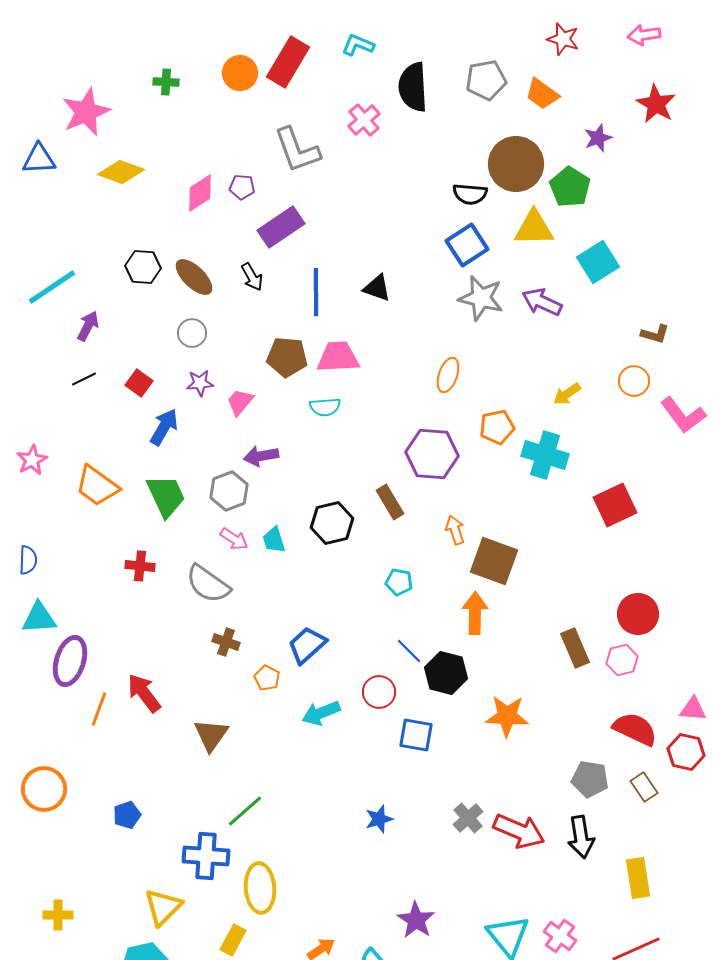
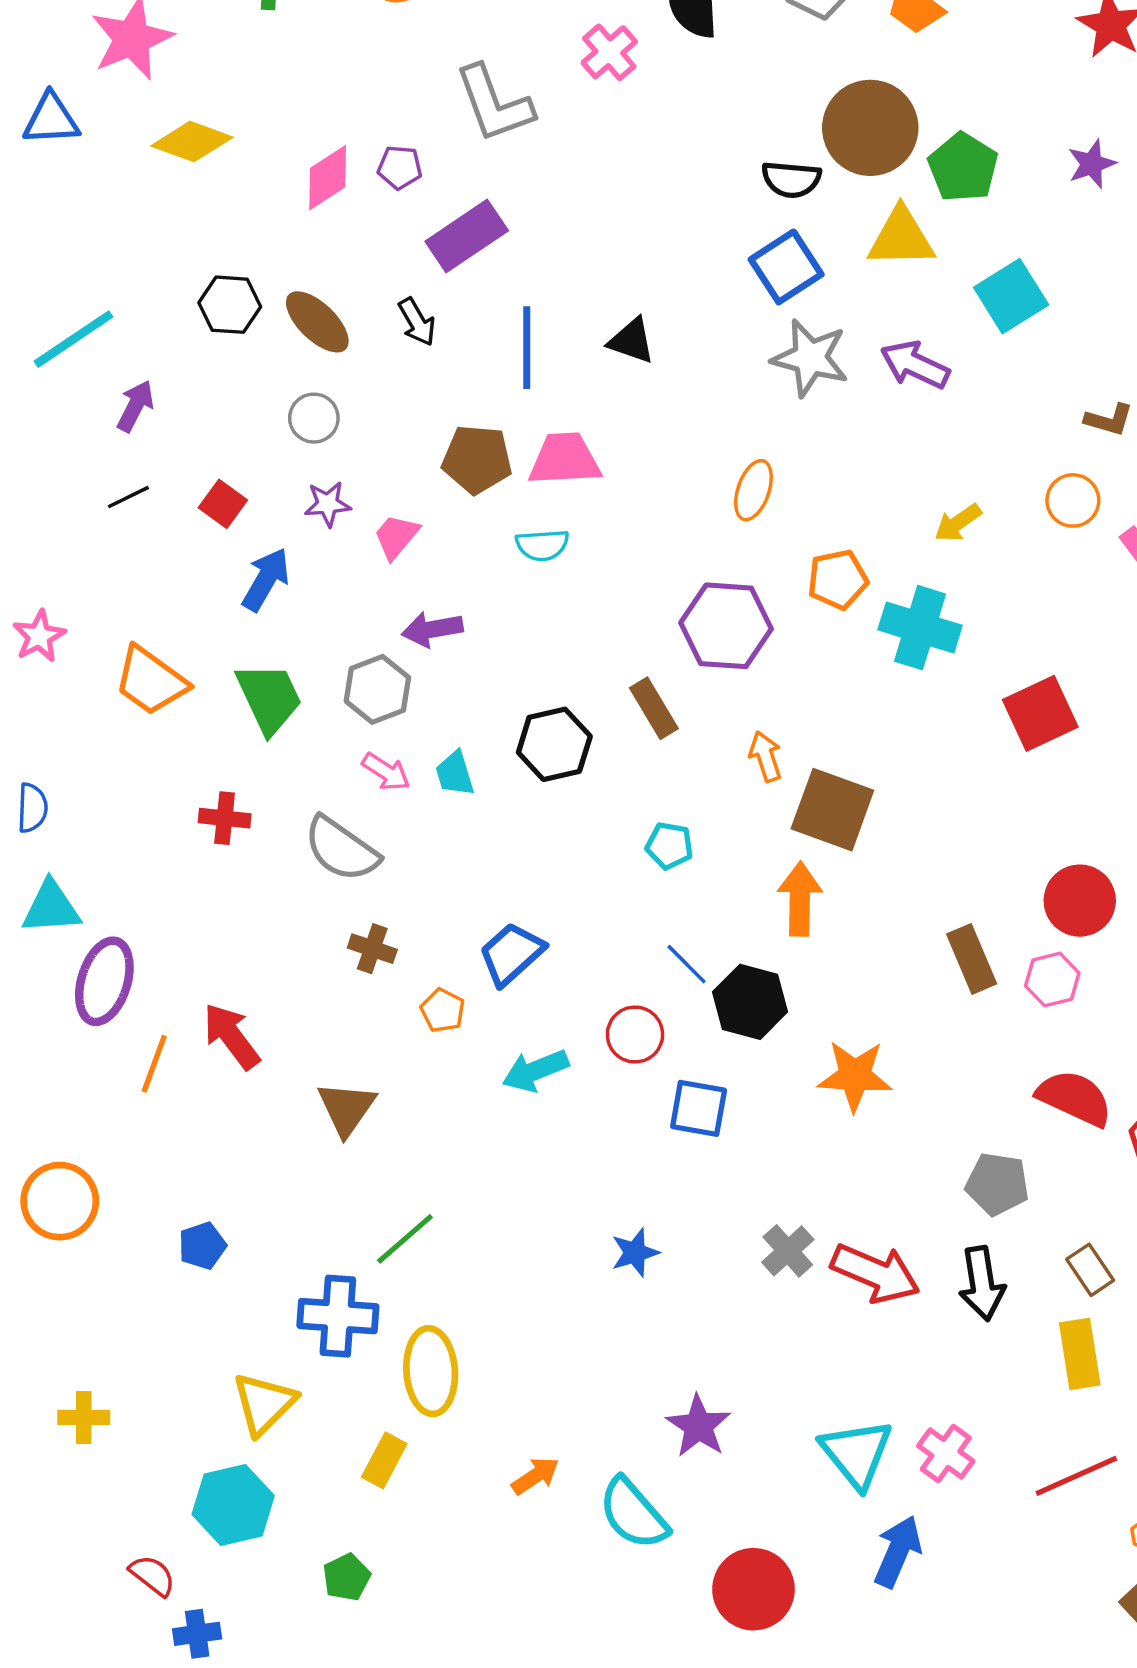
purple star: (598, 138) -> (1092, 164), moved
brown rectangle: (644, 787) -> (1090, 1270), moved

